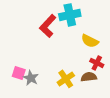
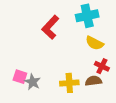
cyan cross: (70, 15) -> (87, 16), moved
yellow cross: (66, 79) -> (69, 83), turned 30

